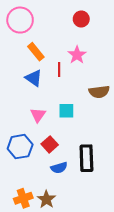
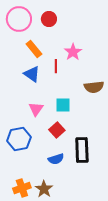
red circle: (81, 19) -> (49, 19), moved
red square: (50, 144) -> (57, 130), moved

